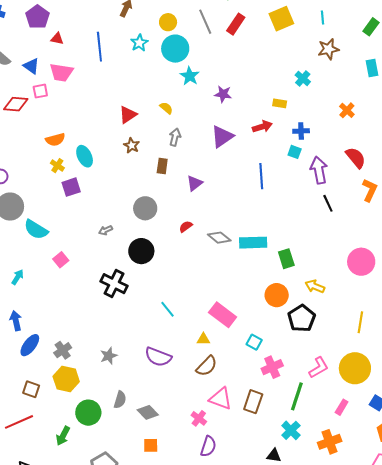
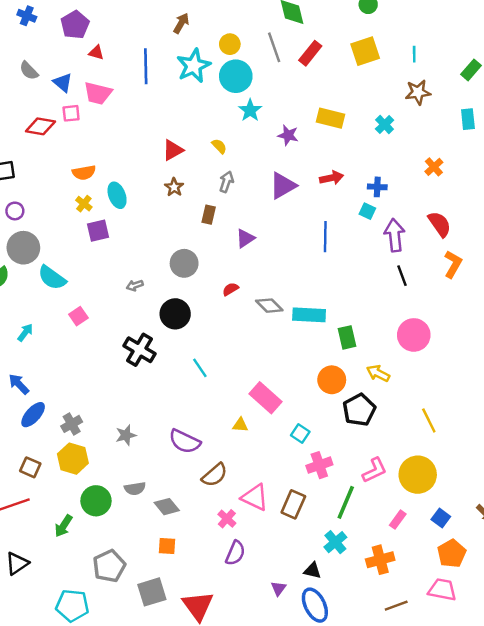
cyan star: (139, 43) -> (194, 66), size x1.6
yellow rectangle: (280, 103) -> (331, 118), moved, size x1.6
pink circle: (361, 262) -> (414, 335), moved
cyan line: (168, 309) -> (200, 368), moved
blue arrow: (16, 321) -> (19, 384), turned -36
yellow line: (360, 322) -> (429, 420), turned -40
brown semicircle: (207, 366) -> (215, 475), moved
gray semicircle: (120, 400) -> (135, 489), turned 60

